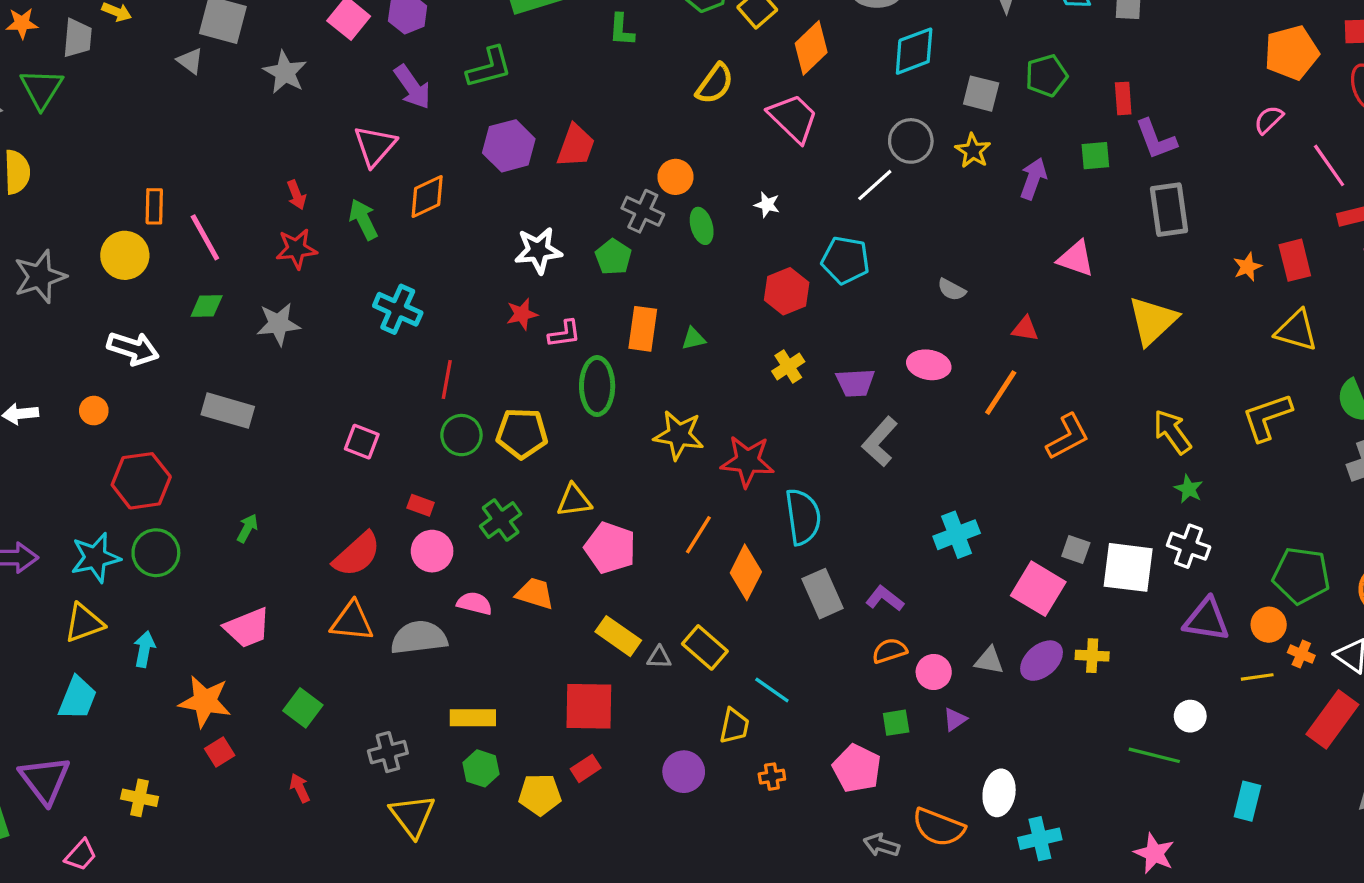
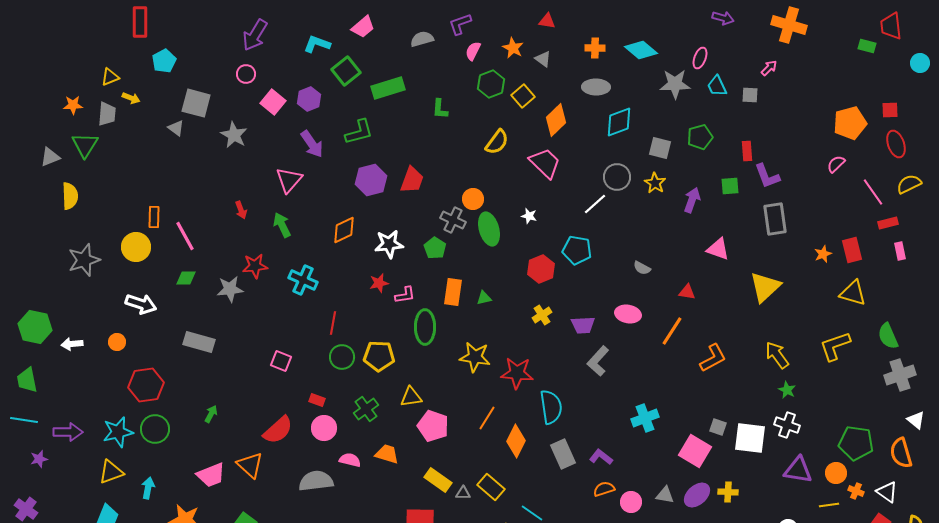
orange diamond: (427, 196) -> (344, 230), moved
green ellipse: (702, 226) -> (489, 229), size x1.5
red star: (296, 249) -> (255, 266), moved
orange triangle: (352, 621) -> (250, 465), moved, turned 36

